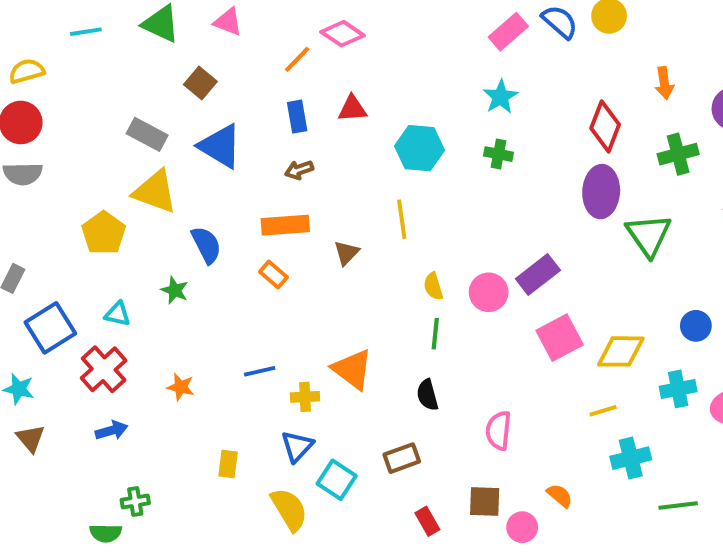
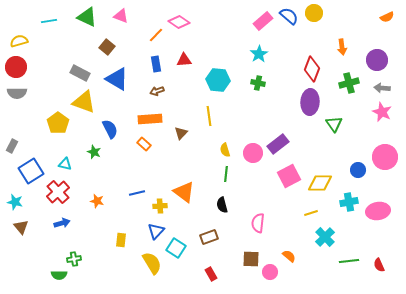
green triangle: (649, 235) -> (334, 124), size x0.7
cyan cross: (631, 458) -> (325, 237), turned -30
red rectangle: (427, 521) -> (211, 274), moved

